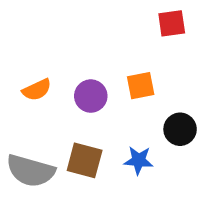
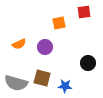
orange square: (141, 86) -> (59, 23), moved
blue star: (139, 160) -> (65, 86), moved

